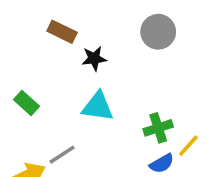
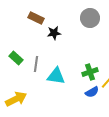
cyan triangle: (98, 107) -> (56, 76), moved
gray line: (62, 155) -> (36, 64), moved, turned -49

